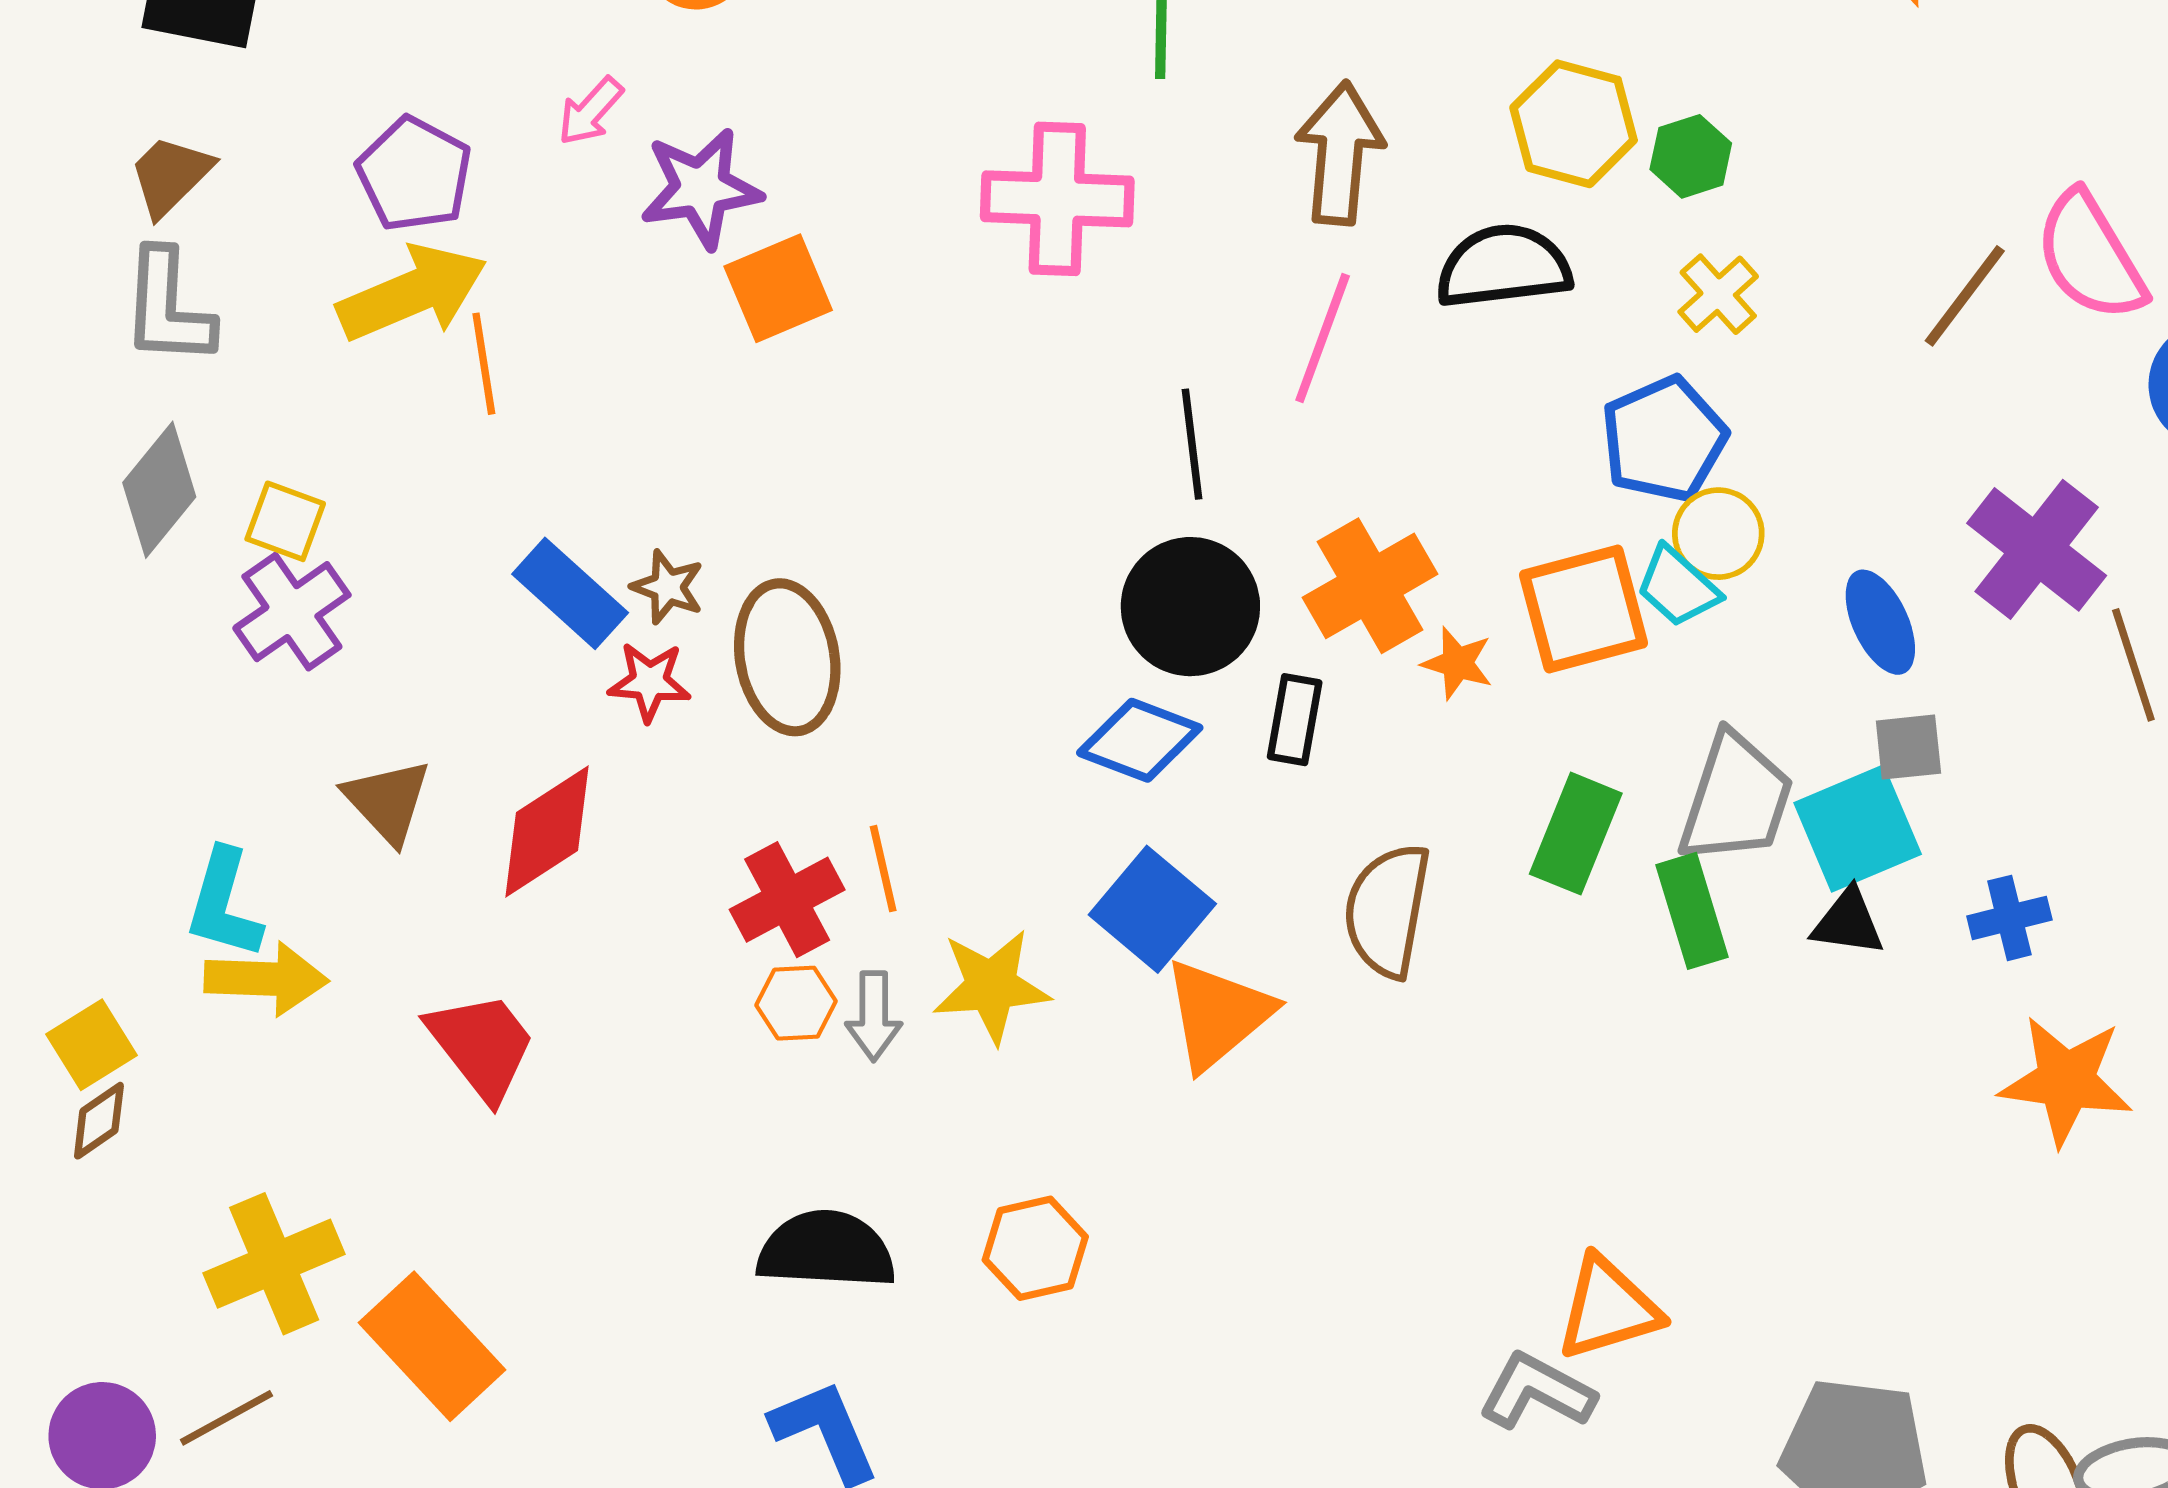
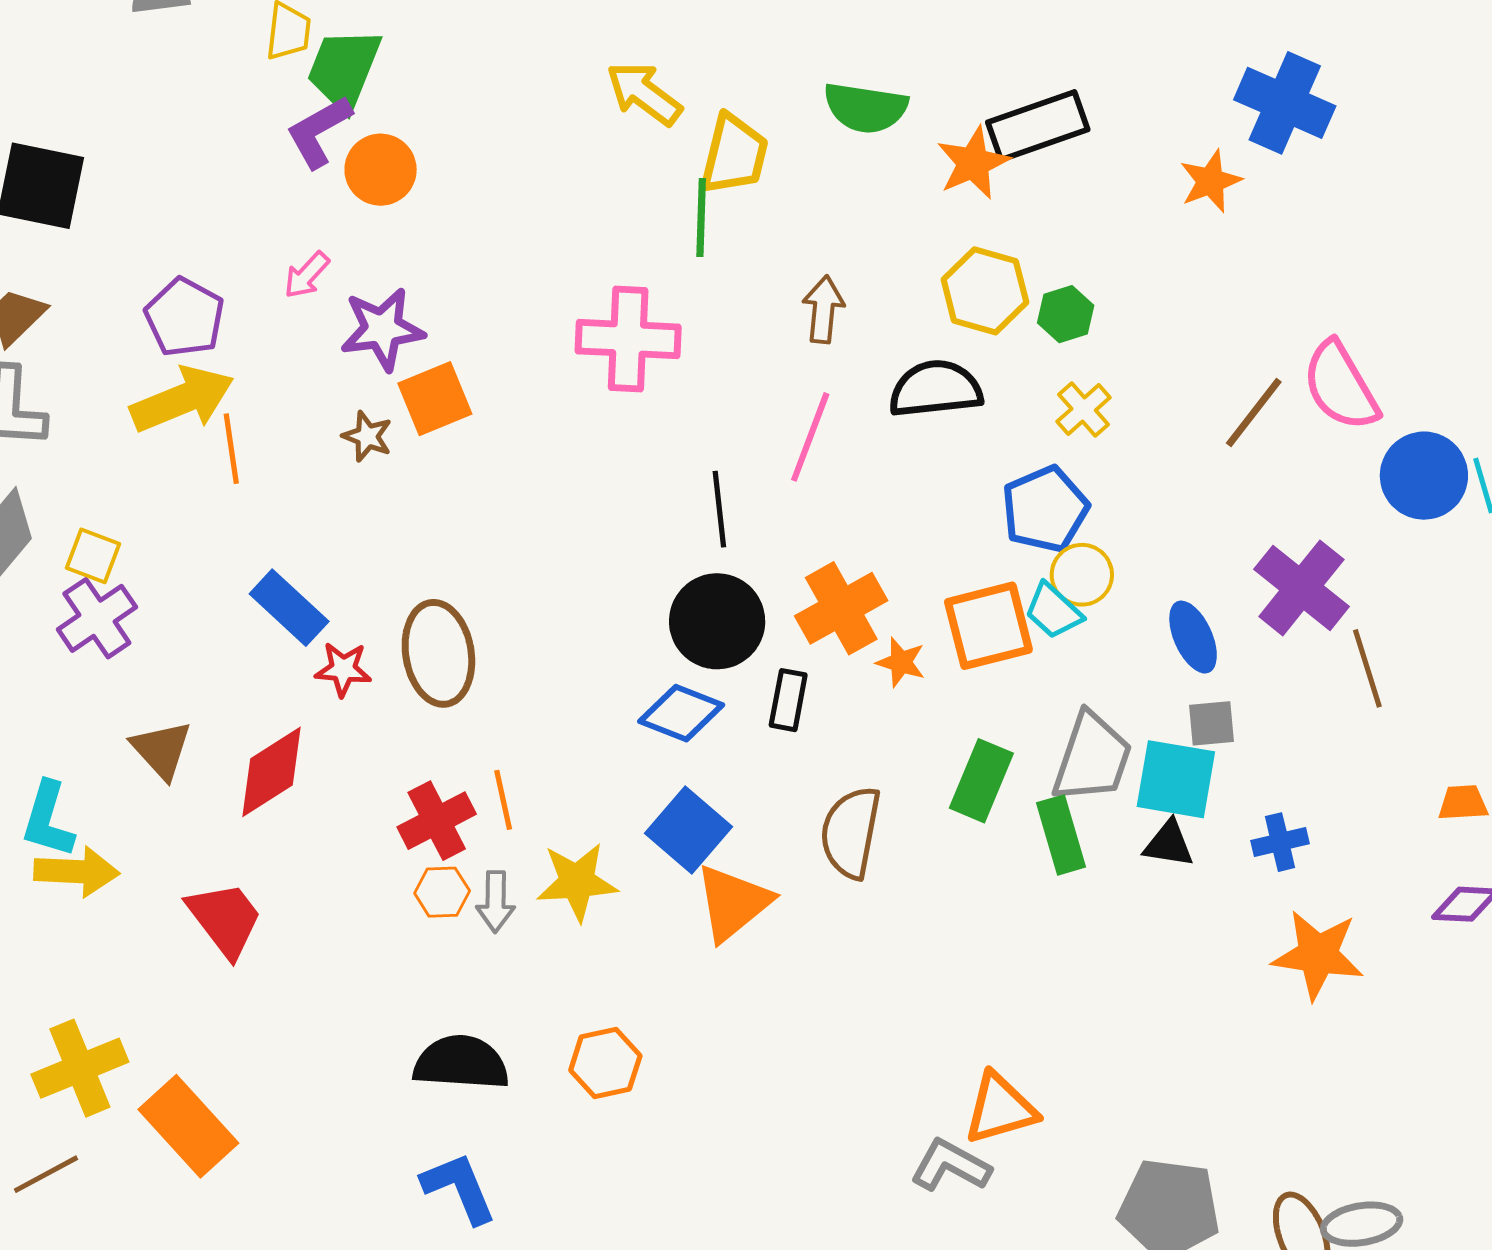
brown arrow: (1340, 153) -> (823, 309), size x0.7
brown star: (668, 587) -> (367, 436), moved
cyan square: (1858, 828) -> (1176, 779), turned 32

